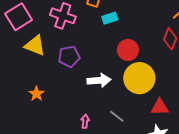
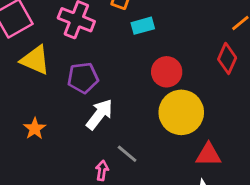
white arrow: (99, 80) -> (99, 114), moved, turned -50
gray line: (117, 116) -> (127, 154), moved

